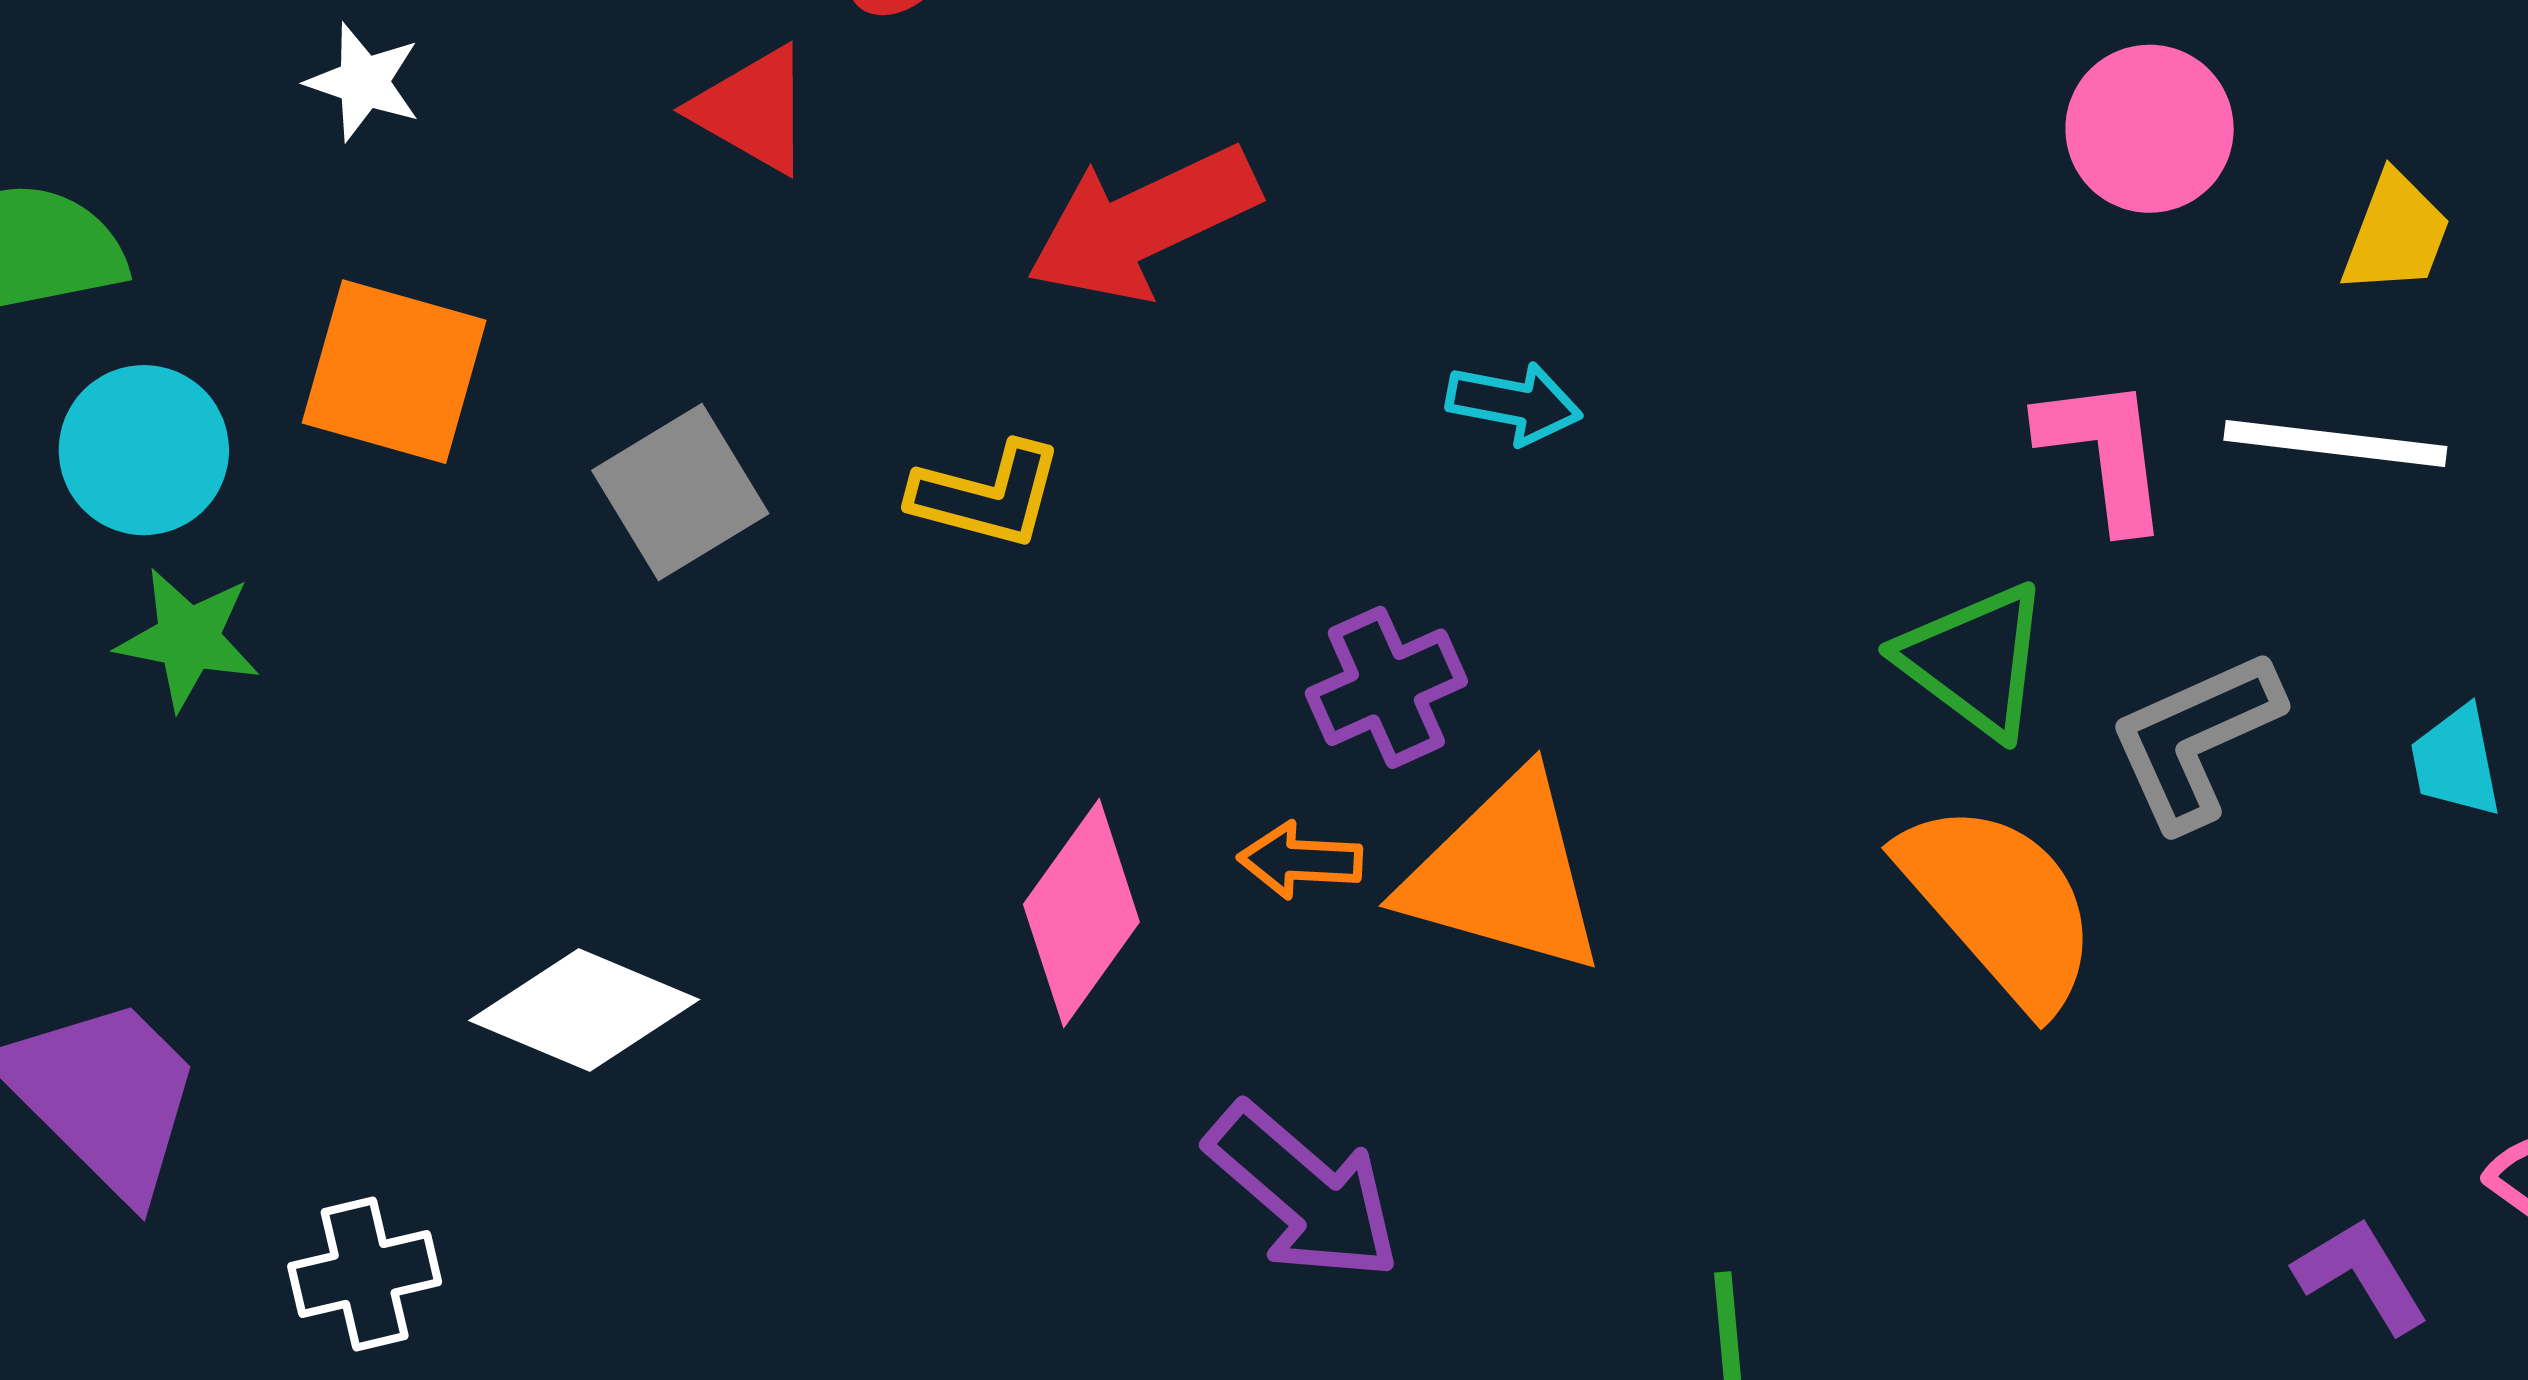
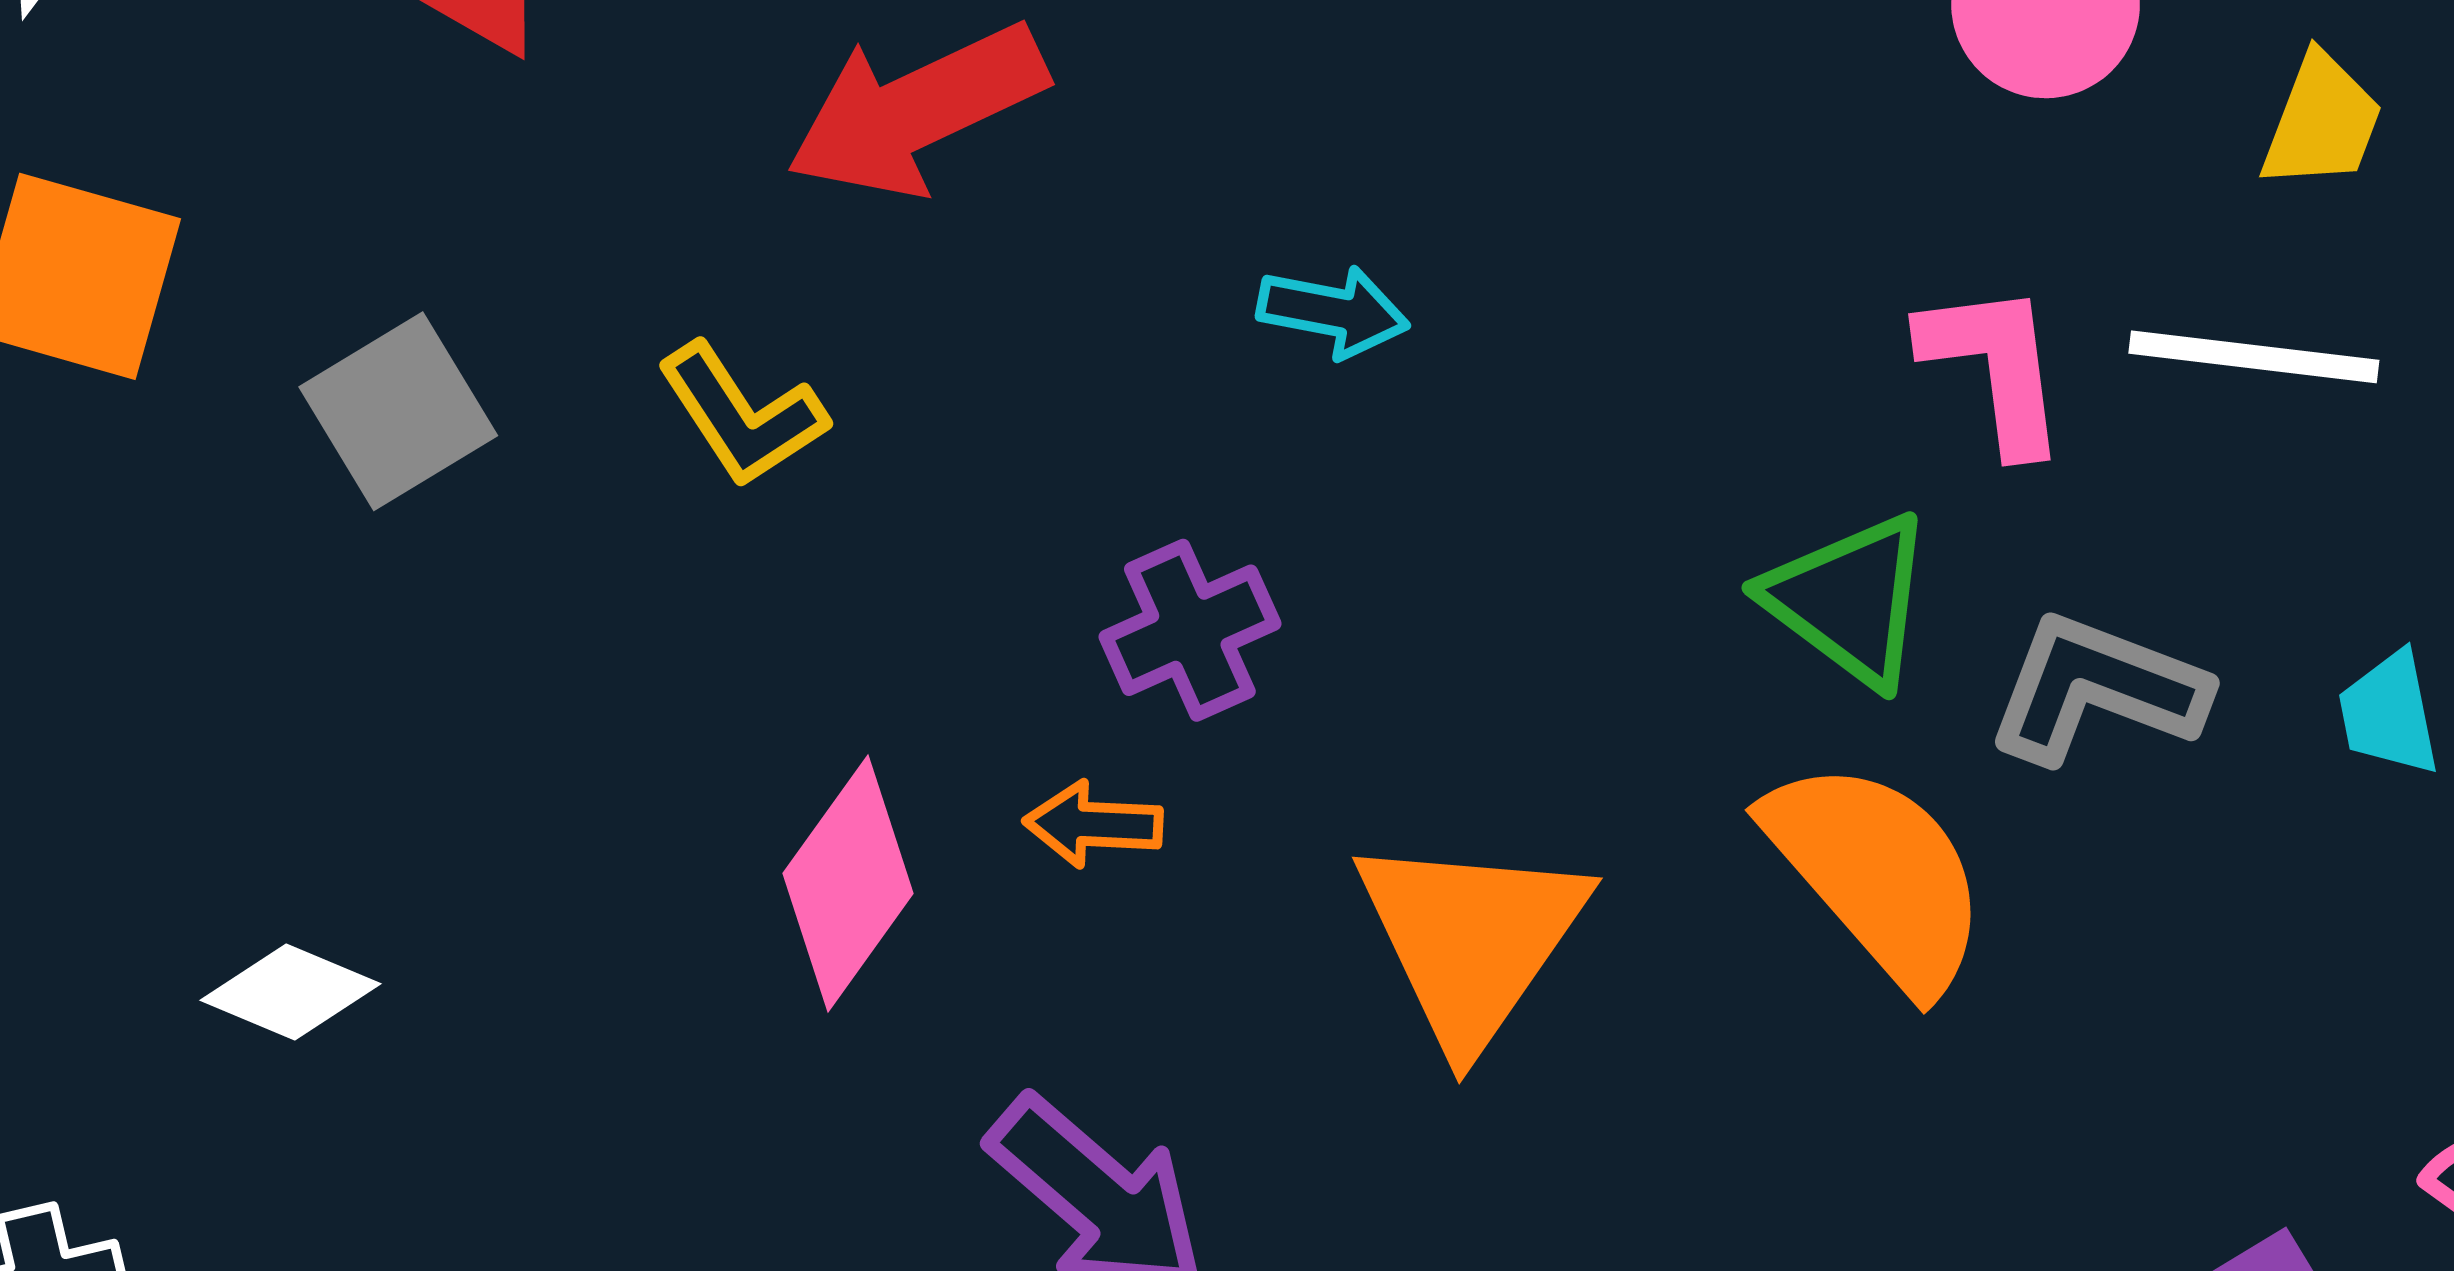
yellow L-shape: (987, 495) -> (742, 415), turned 42
gray L-shape: (2195, 739) -> (2097, 689), turned 45
orange triangle: (1504, 874) -> (1471, 940), moved, turned 49
white diamond: (584, 1010) -> (291, 992), size x0.7

